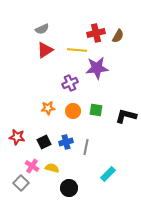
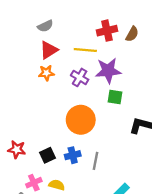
purple cross: (70, 83) -> (80, 77), moved, turned -35
orange star: (48, 108) -> (46, 73), moved
green square: (96, 110) -> (115, 97), moved
orange circle: (73, 111) -> (81, 120), size x1.6
pink cross: (32, 166) -> (34, 183), turned 32

